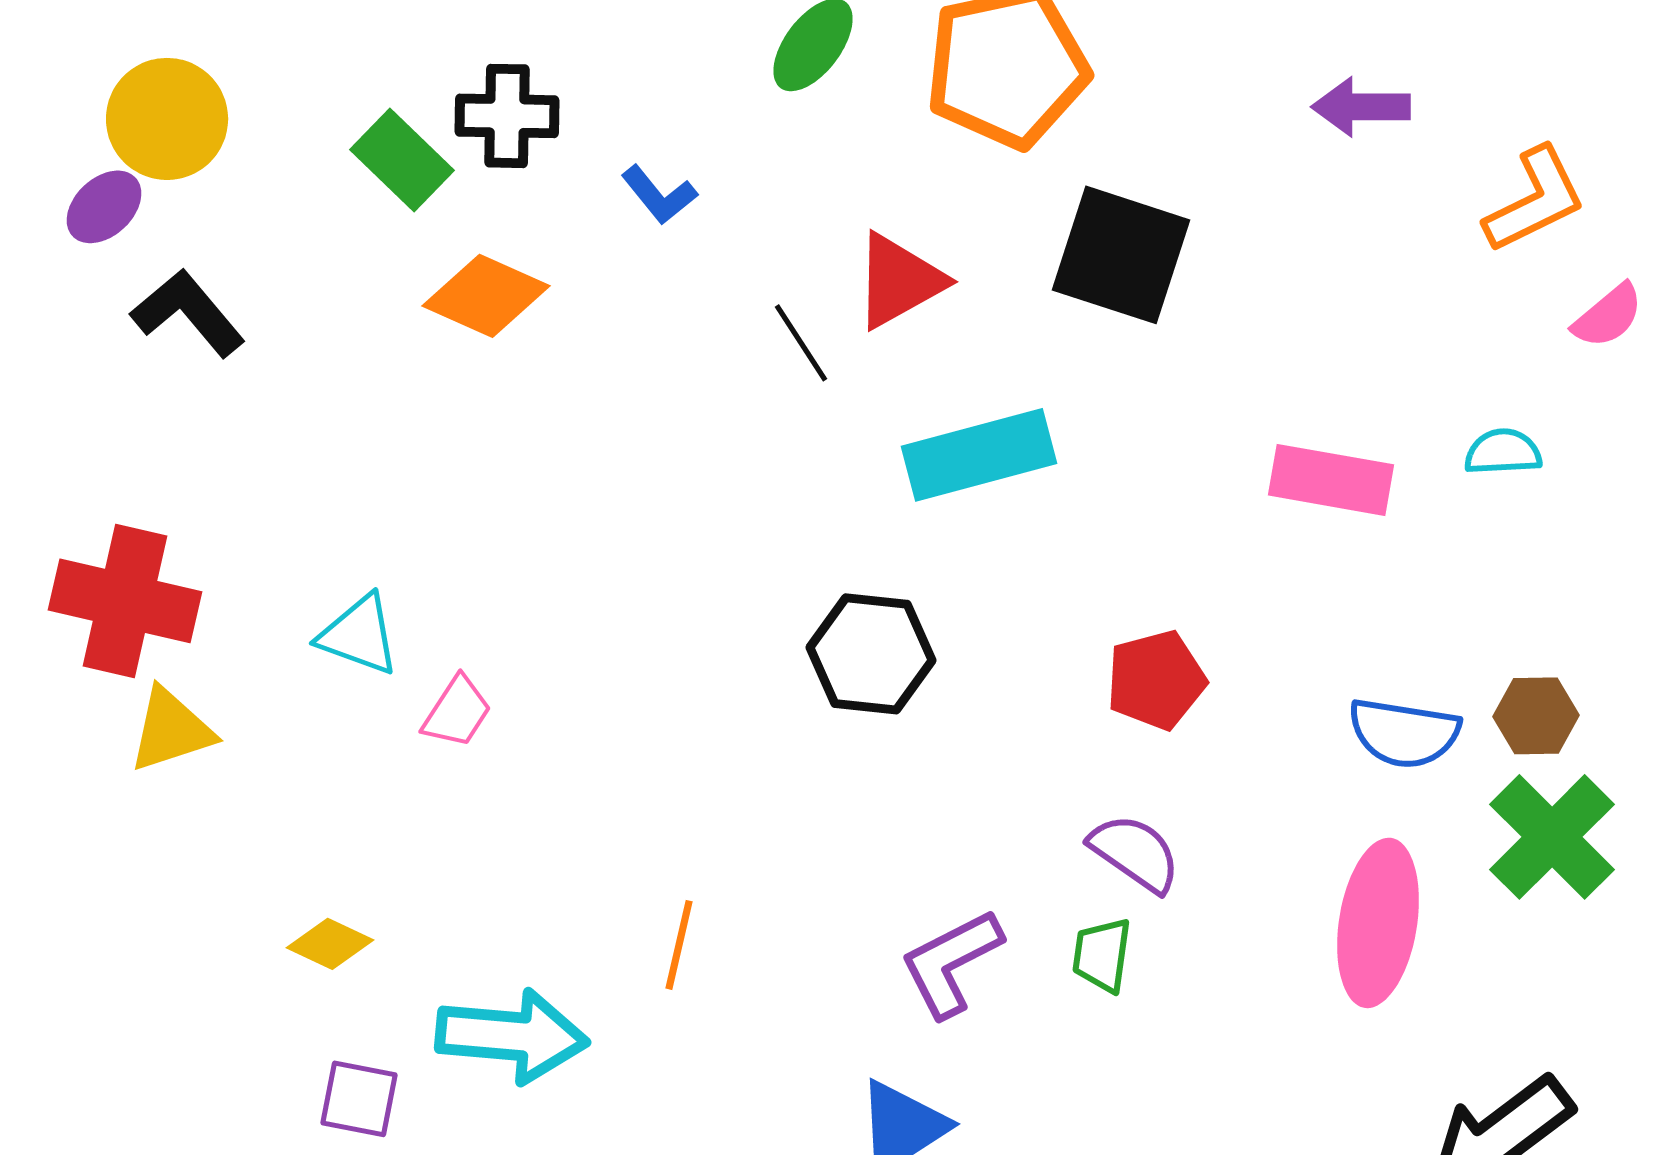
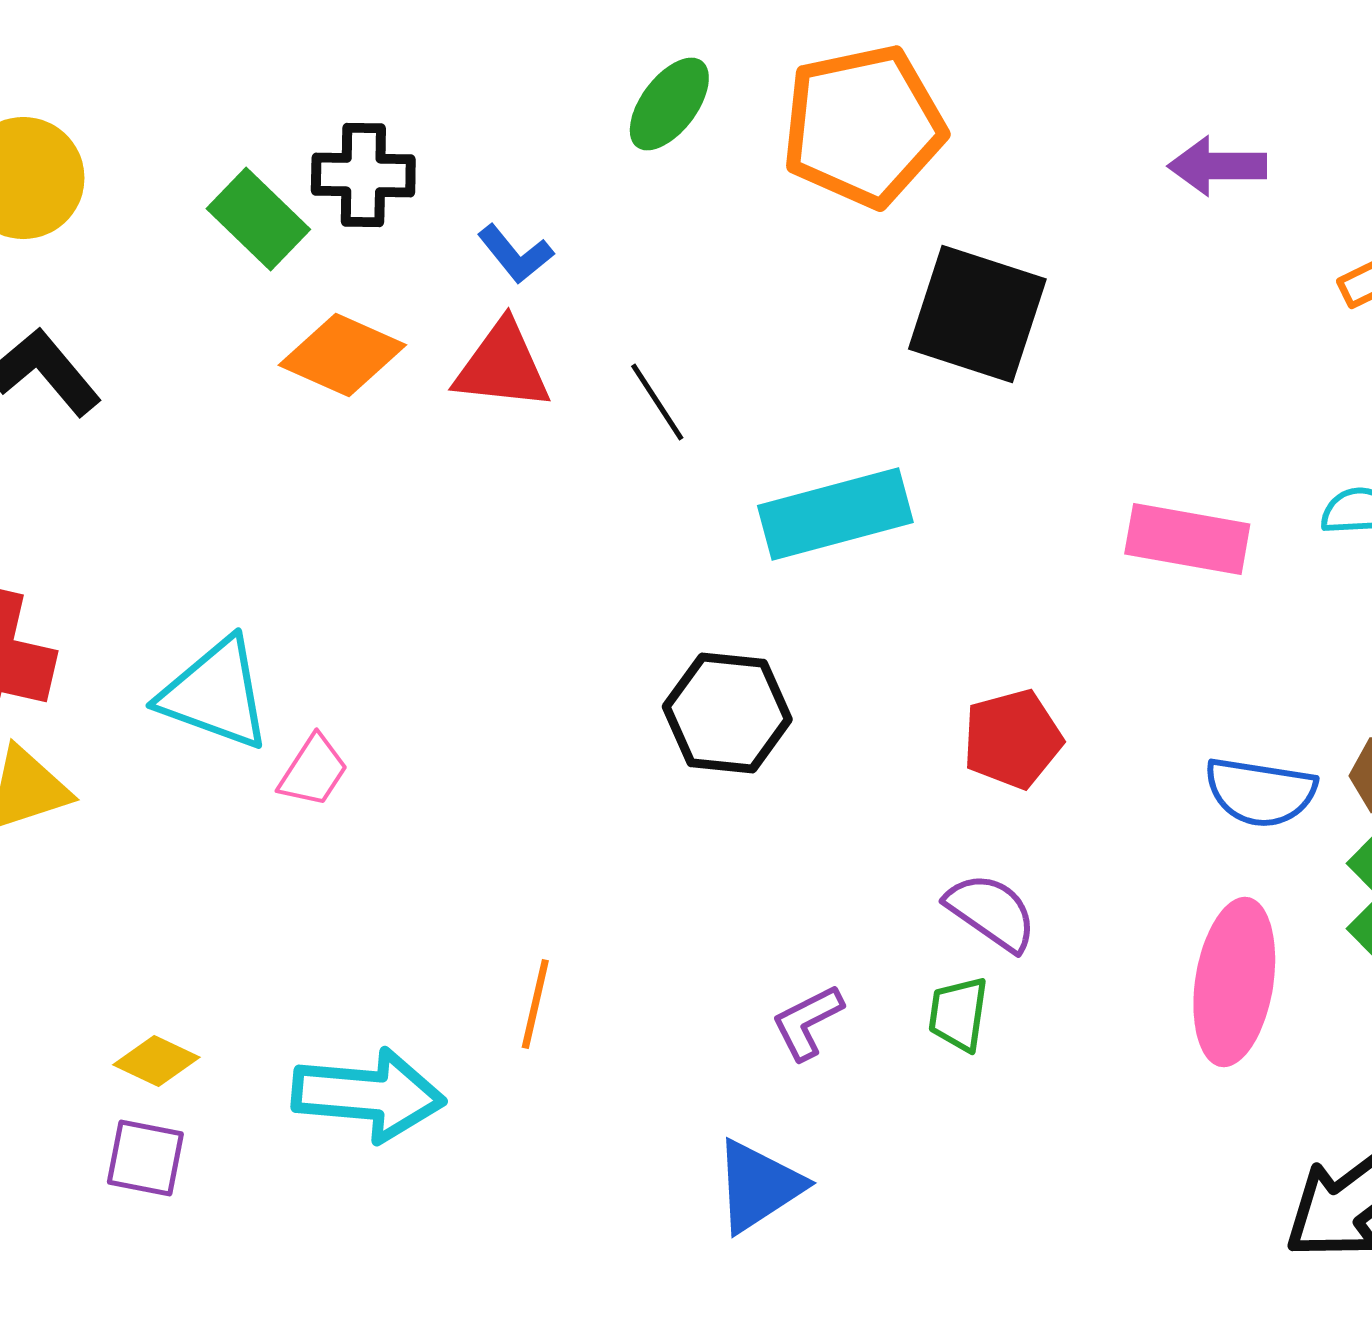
red triangle: (899, 281) -> (502, 366), moved, turned 35
cyan triangle: (359, 635) -> (215, 694), size x1.4
yellow diamond: (330, 944) -> (156, 1061), moved
purple L-shape: (951, 963) -> (807, 1022), size x0.7
purple square: (359, 1099) -> (145, 1158), moved

